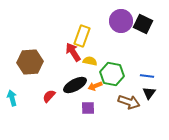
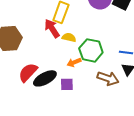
black ellipse: (75, 85) -> (45, 78), moved
red semicircle: (49, 96) -> (28, 72), size x1.5

